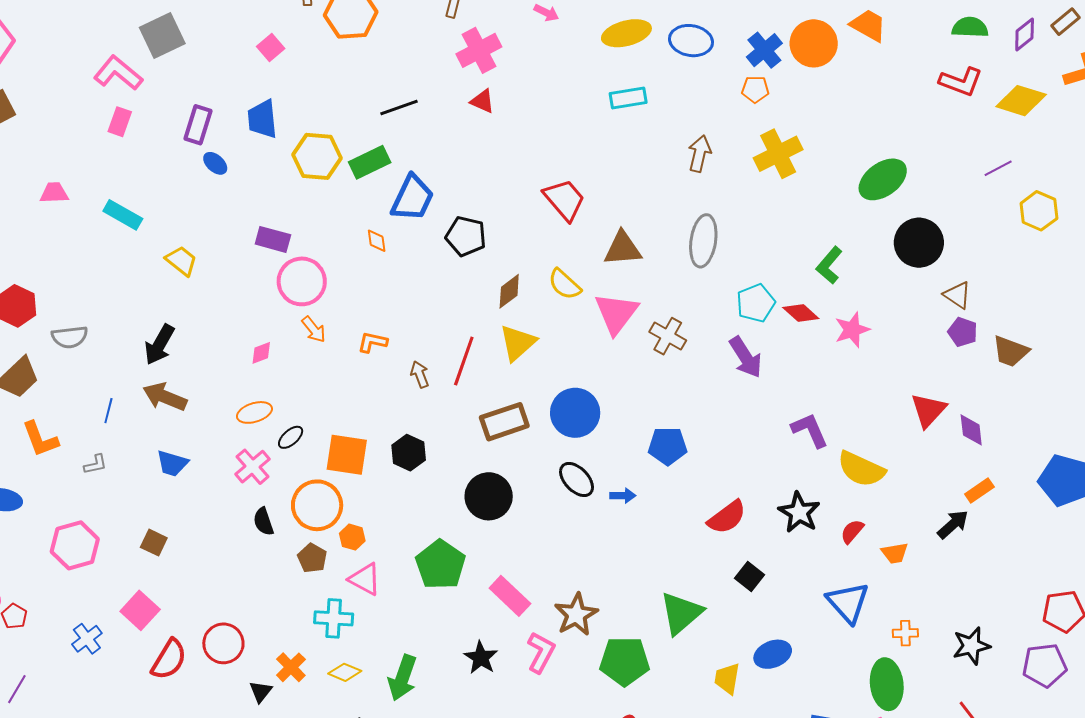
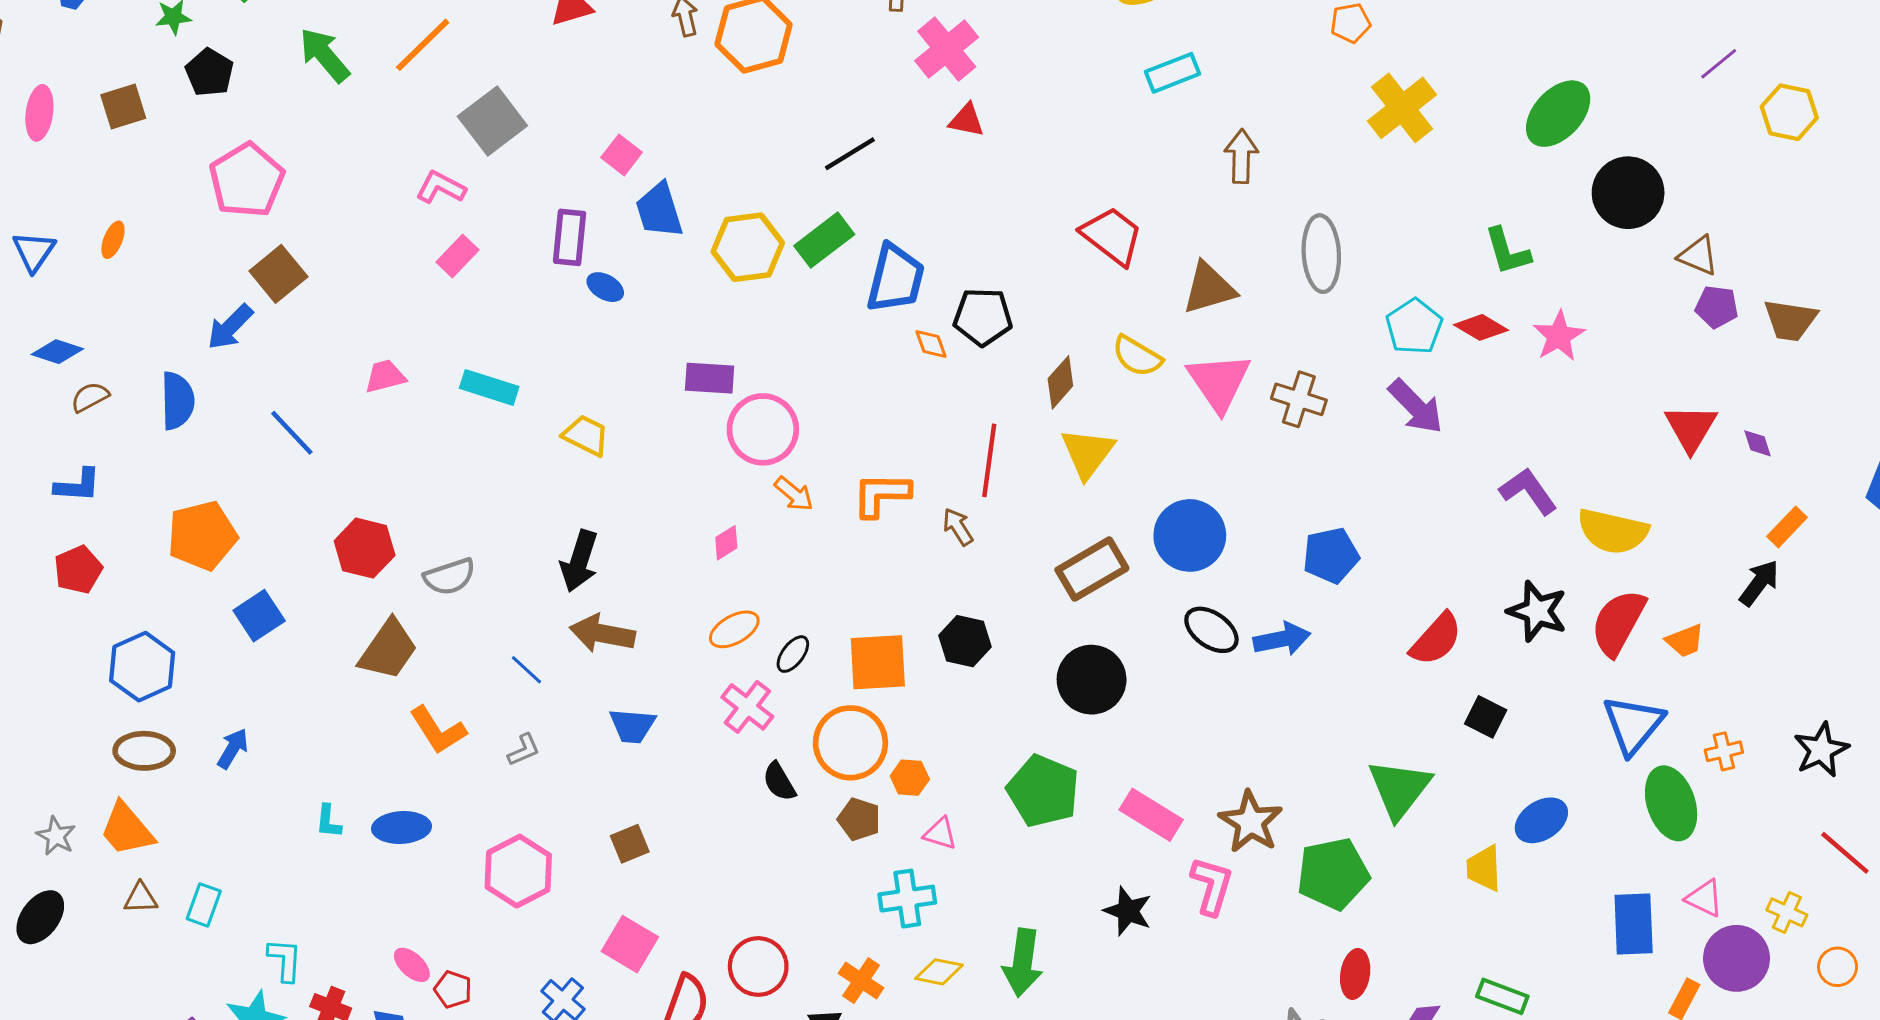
pink square: (271, 48) -> (622, 155), moved
pink L-shape: (118, 73) -> (441, 187), size x0.7
pink rectangle: (120, 122) -> (457, 256), turned 36
brown arrow: (700, 154) -> (1241, 156), moved
orange diamond: (377, 241) -> (931, 344), moved
green L-shape: (829, 265) -> (1507, 251), turned -45
orange L-shape: (373, 342) -> (881, 495), size x1.4
red line: (464, 361) -> (989, 460), moved
blue line: (108, 411) -> (526, 670), turned -50
purple diamond: (971, 430) -> (1757, 443), size x0.7
blue arrow: (623, 496) -> (1282, 639), size x1.5
red semicircle: (852, 531) -> (1618, 623), size x1.8
brown square: (154, 543) -> (630, 844), turned -36
pink triangle: (365, 579) -> (940, 834), size x0.7
blue triangle: (848, 602) -> (1633, 725), turned 33
green ellipse: (887, 684) -> (1671, 803), moved

